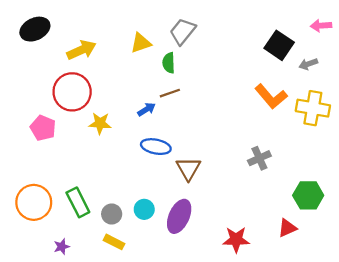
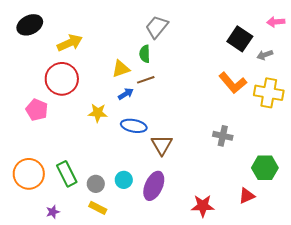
yellow triangle: (141, 43) -> (121, 69), moved
yellow star: (100, 123) -> (98, 113), moved
gray cross: (259, 158) -> (223, 136), turned 36

